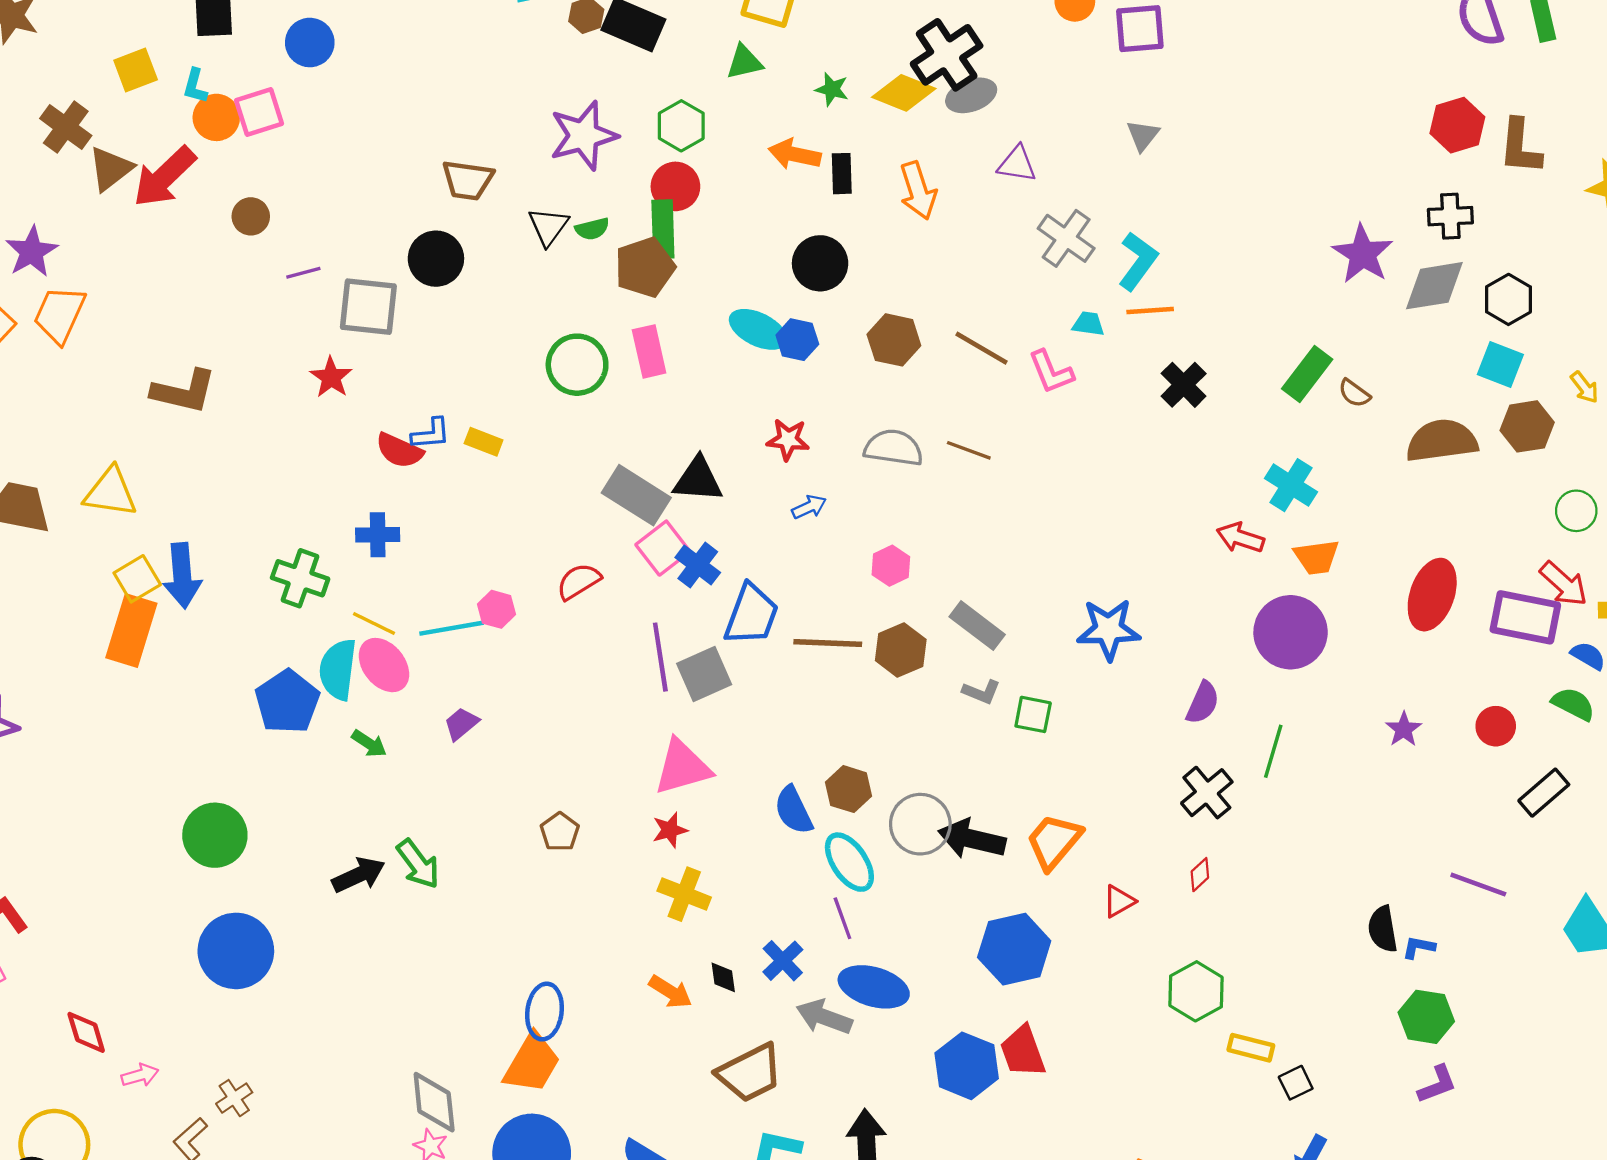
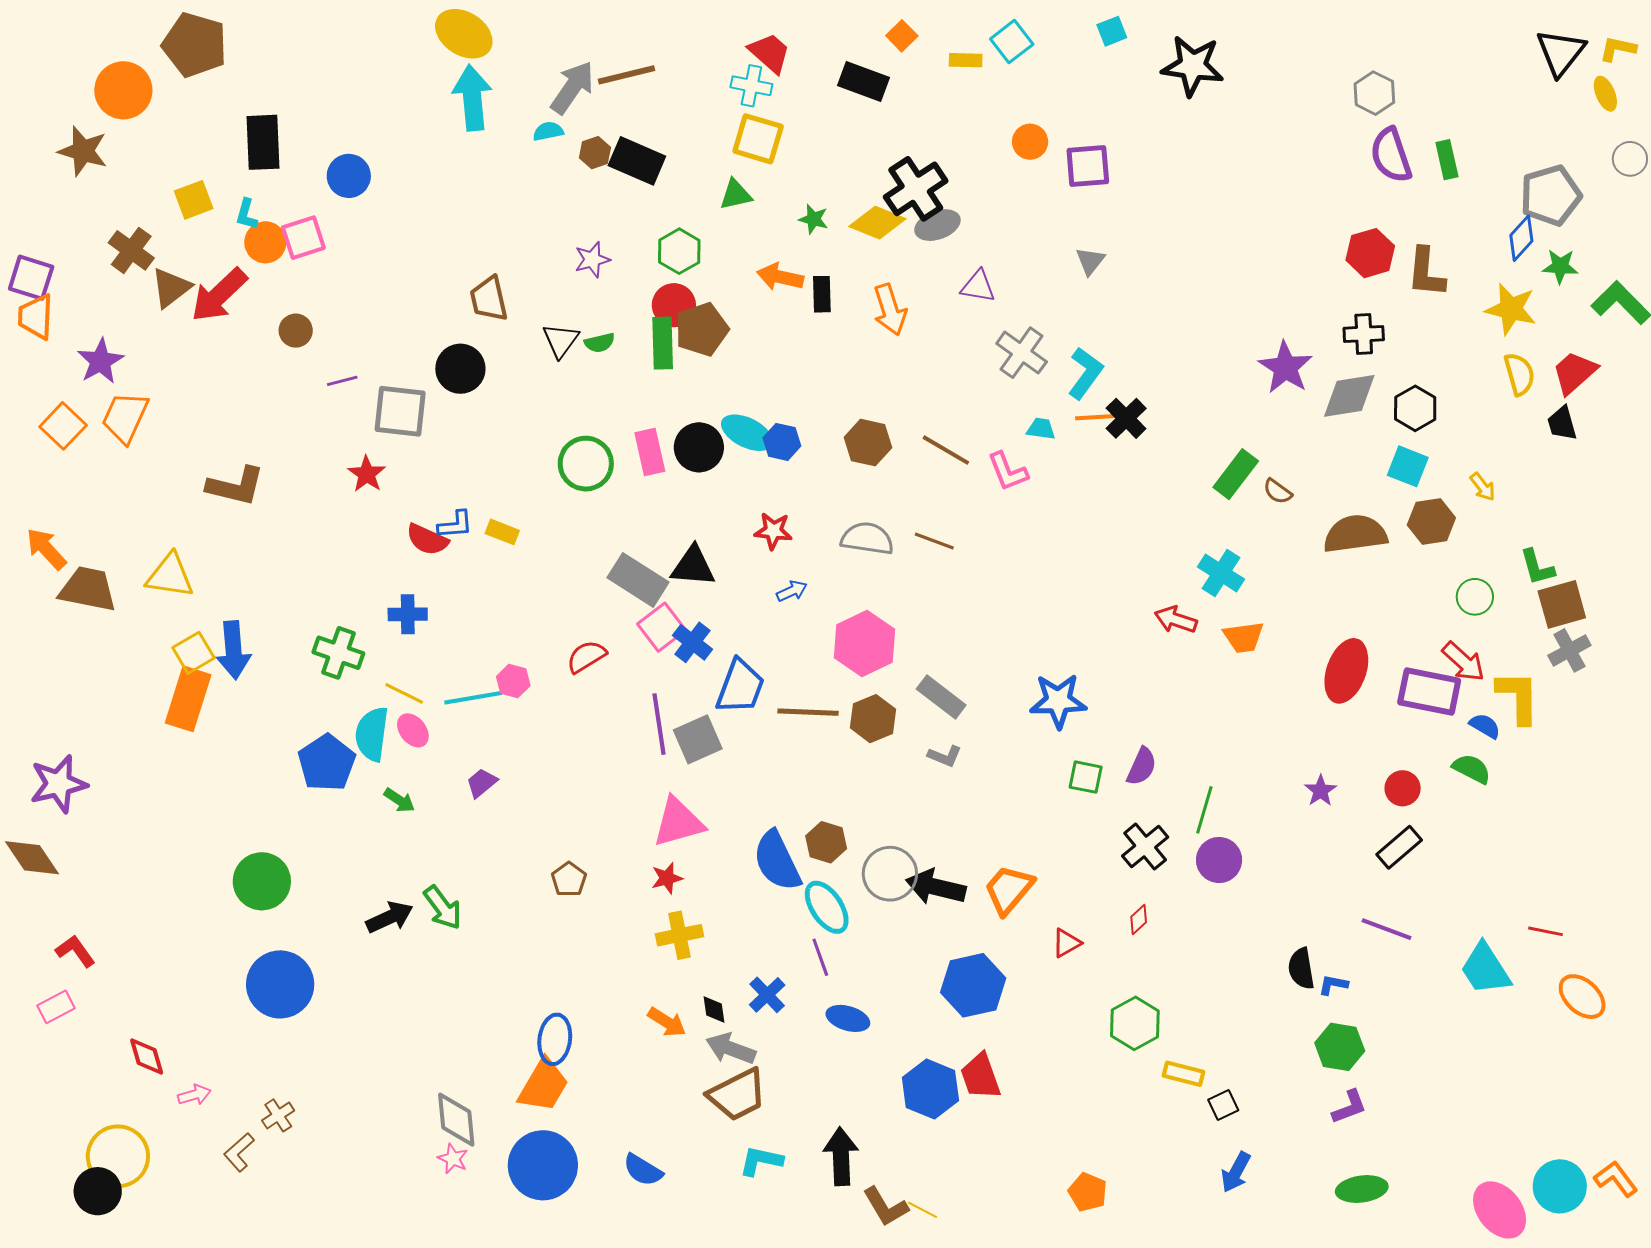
purple star: (584, 136) -> (592, 260), size x0.6
brown trapezoid: (468, 180) -> (489, 299), turned 69
black circle: (820, 263) -> (699, 447), moved
brown pentagon: (645, 267) -> (702, 329), moved
black cross: (1184, 385) -> (1126, 418), moved
pink hexagon: (891, 566) -> (865, 644), size x1.8
purple circle: (1291, 632) -> (1219, 860), moved, size x0.7
pink ellipse: (384, 665) -> (413, 730), size x0.7
green square: (1033, 714) -> (1086, 777), moved
black rectangle: (1544, 793) -> (1399, 847), moved
blue semicircle: (793, 810) -> (777, 861), size x1.4
yellow cross: (684, 894) -> (679, 935), turned -33
blue ellipse: (874, 987) -> (848, 1018), size x0.7
gray arrow: (824, 1017) -> (731, 1049), moved

